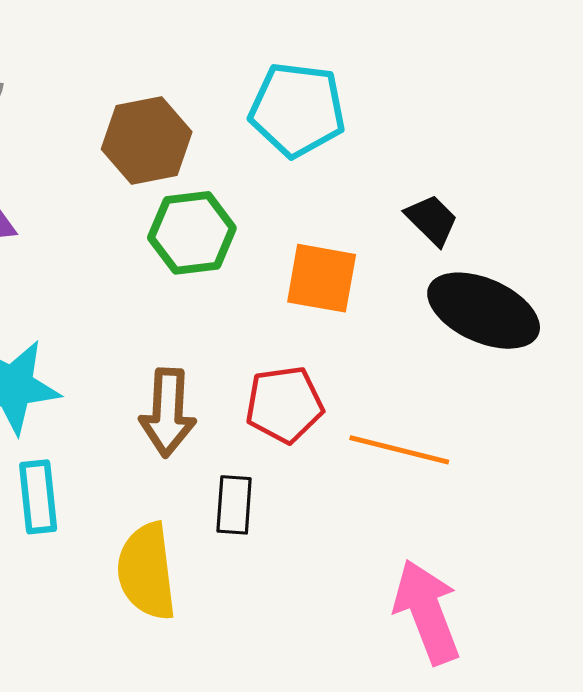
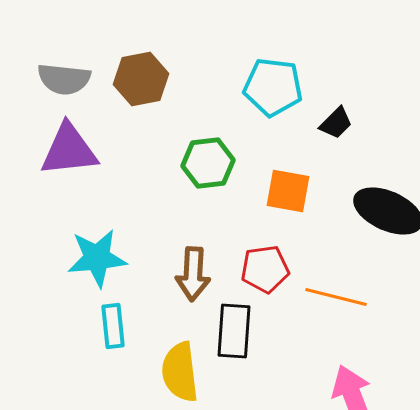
brown hexagon: (147, 140) -> (141, 79), moved
black trapezoid: (432, 220) -> (336, 123), moved, turned 90
black rectangle: (234, 505) -> (234, 331), size x1.5

